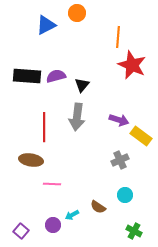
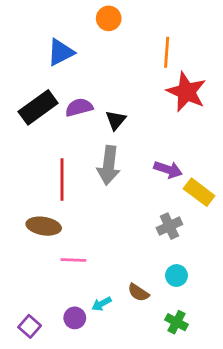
blue triangle: (46, 25) -> (61, 52), moved
black rectangle: (27, 76) -> (38, 107), turned -40
green cross: (134, 231) -> (176, 322), moved

